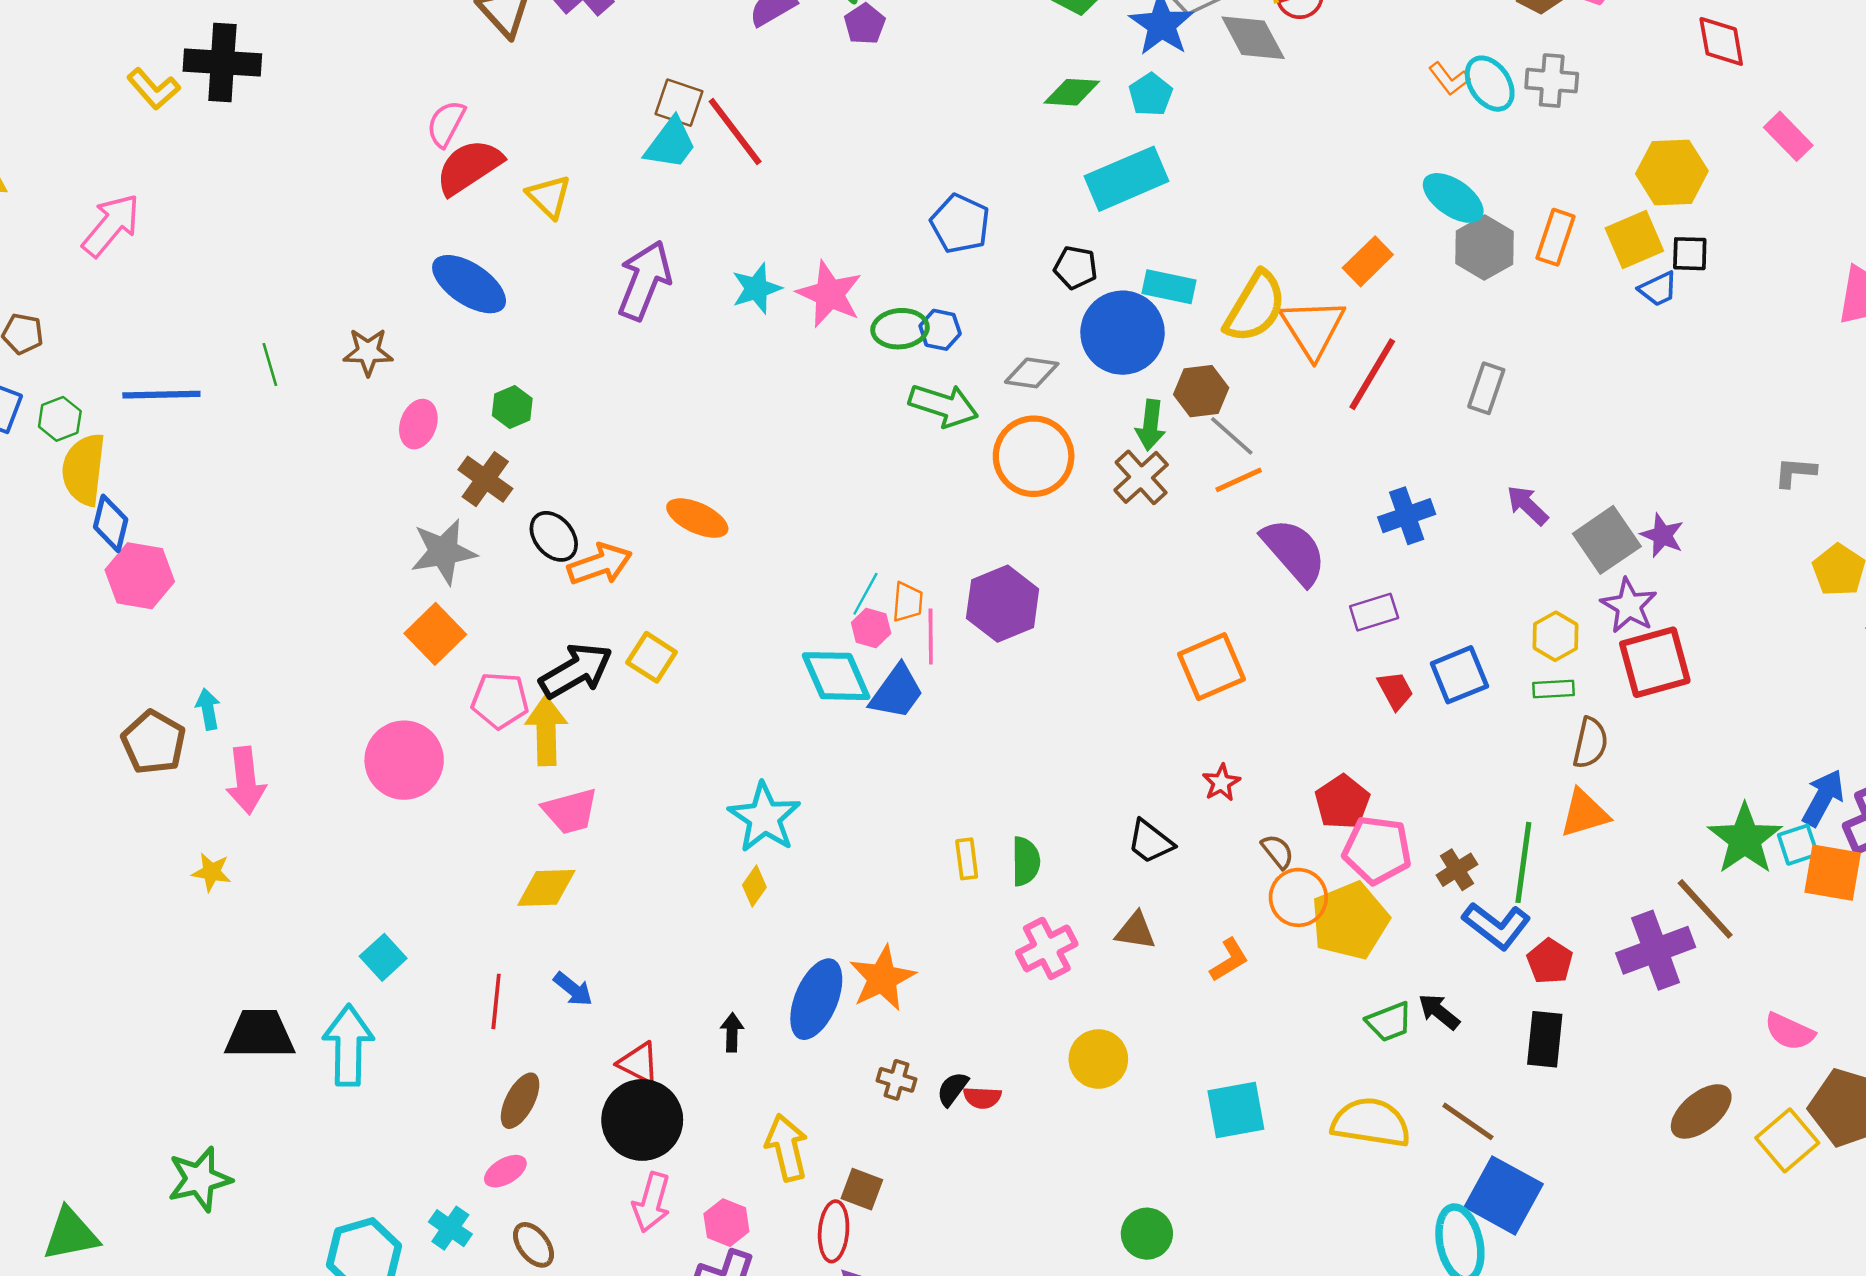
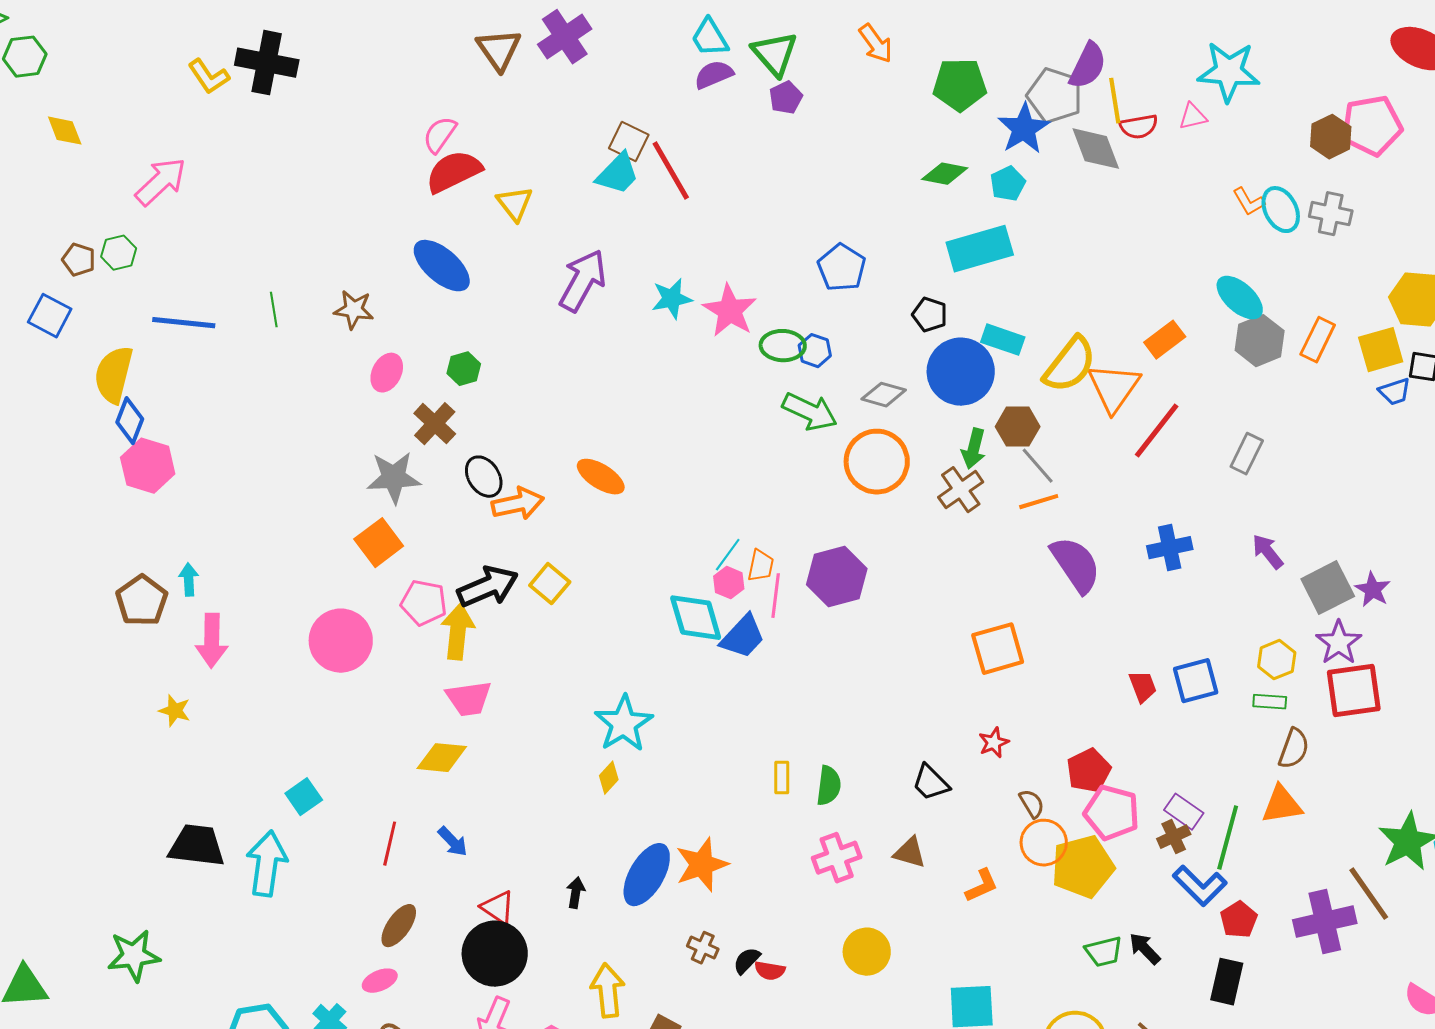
green hexagon: (60, 419) -> (119, 253), moved
purple rectangle: (1374, 612) -> (1184, 812), moved, turned 45

